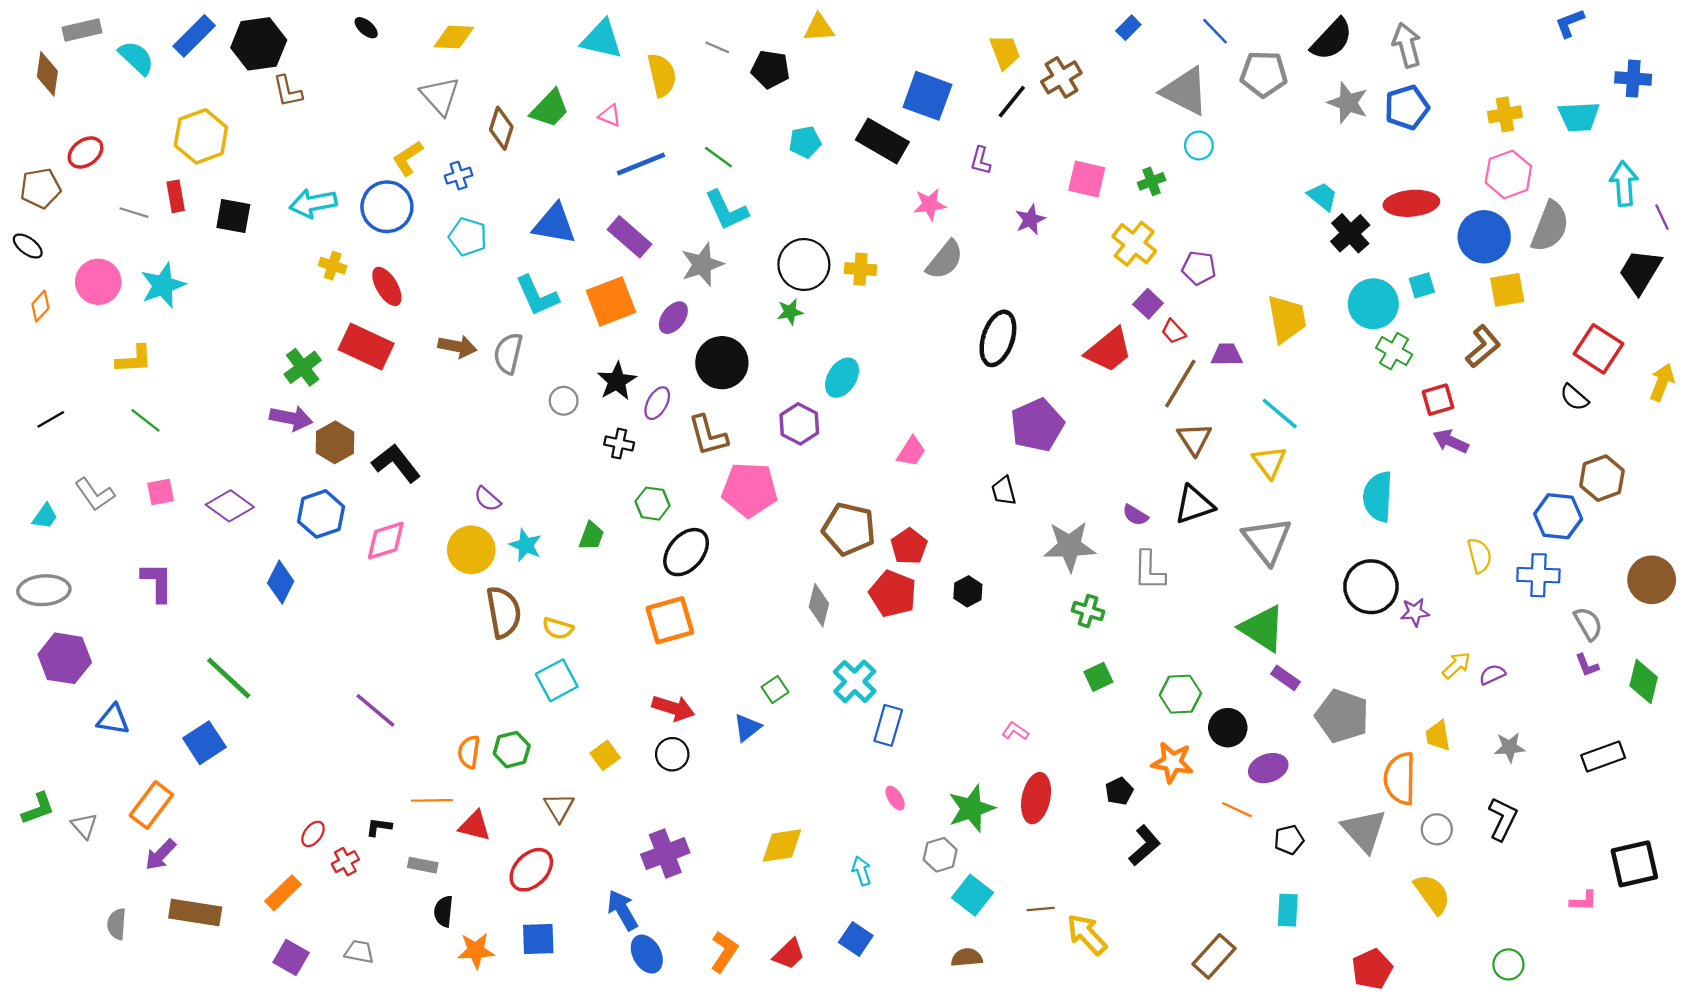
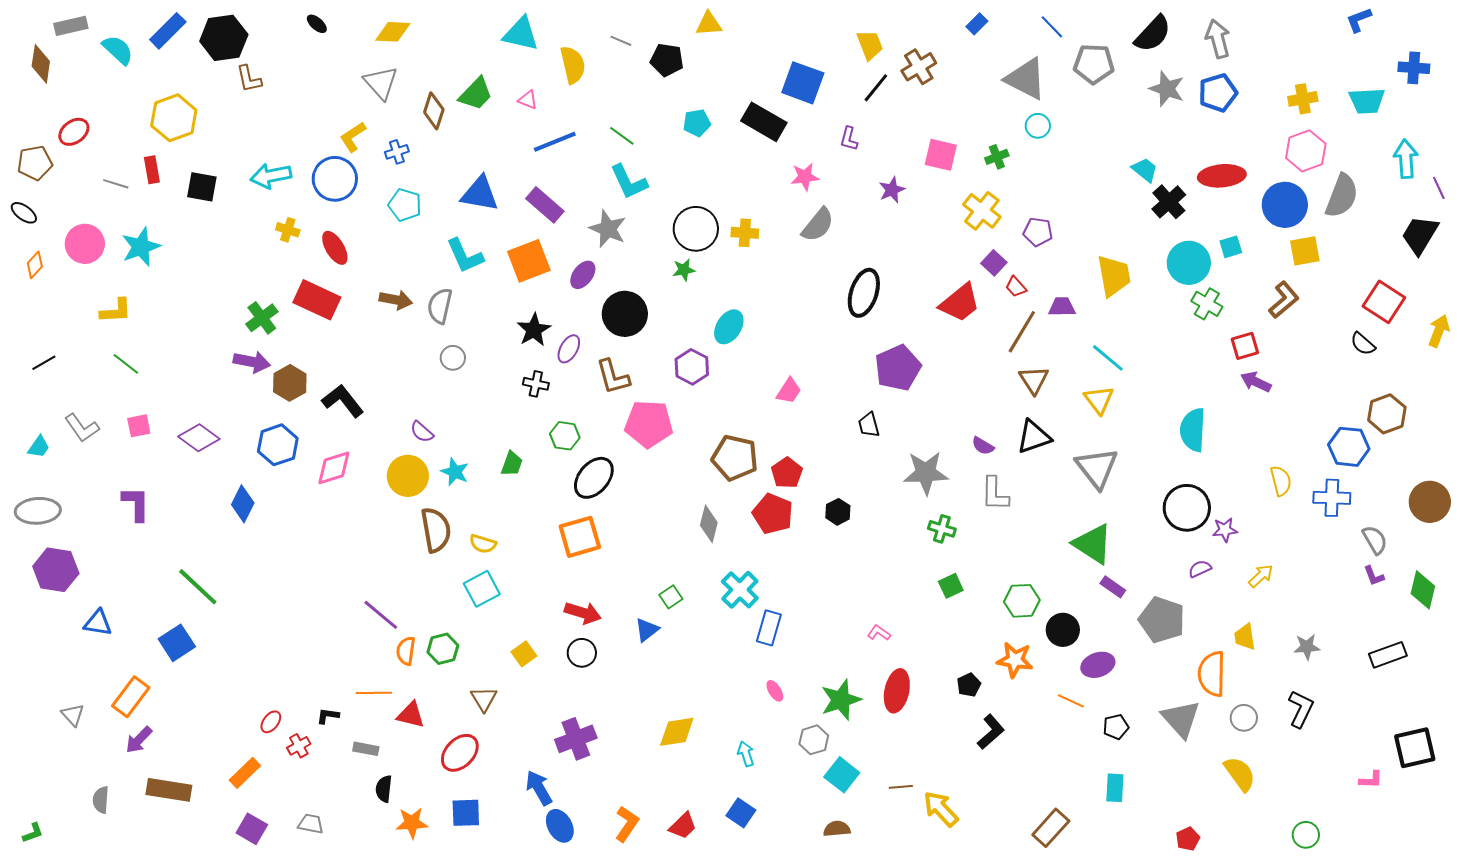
gray star: (702, 264) -> (608, 229), turned -30
gray circle: (564, 401) -> (453, 358), moved
purple semicircle: (1492, 675) -> (1200, 569), moved
purple line: (375, 710) -> (381, 615), moved
green L-shape: (38, 808) -> (33, 833), moved, size x0.7
red pentagon: (1372, 969) -> (1188, 839), size x0.7

